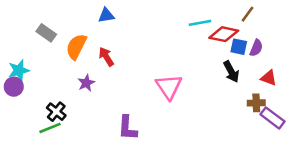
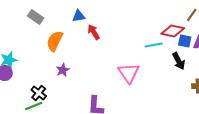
cyan line: (200, 23) -> (154, 45), moved
gray rectangle: (46, 33) -> (36, 17), moved
red arrow: (106, 57) -> (94, 32), moved

